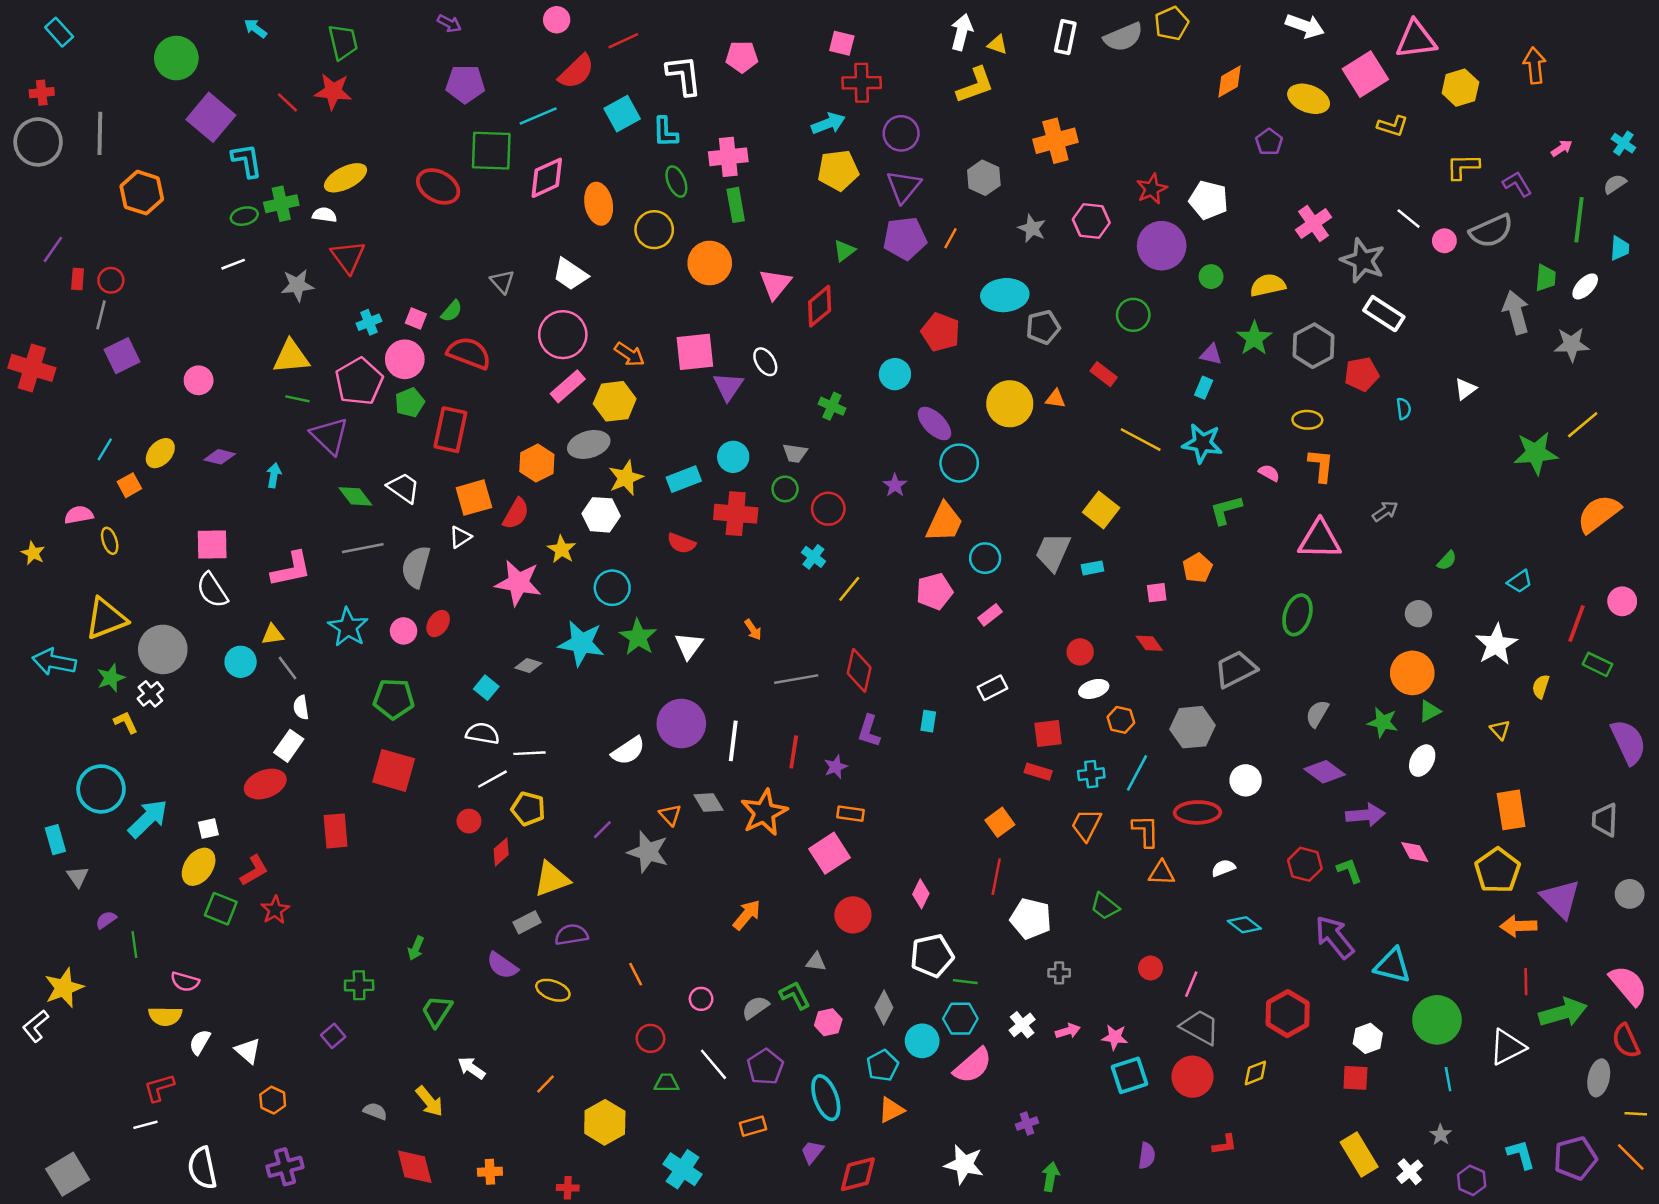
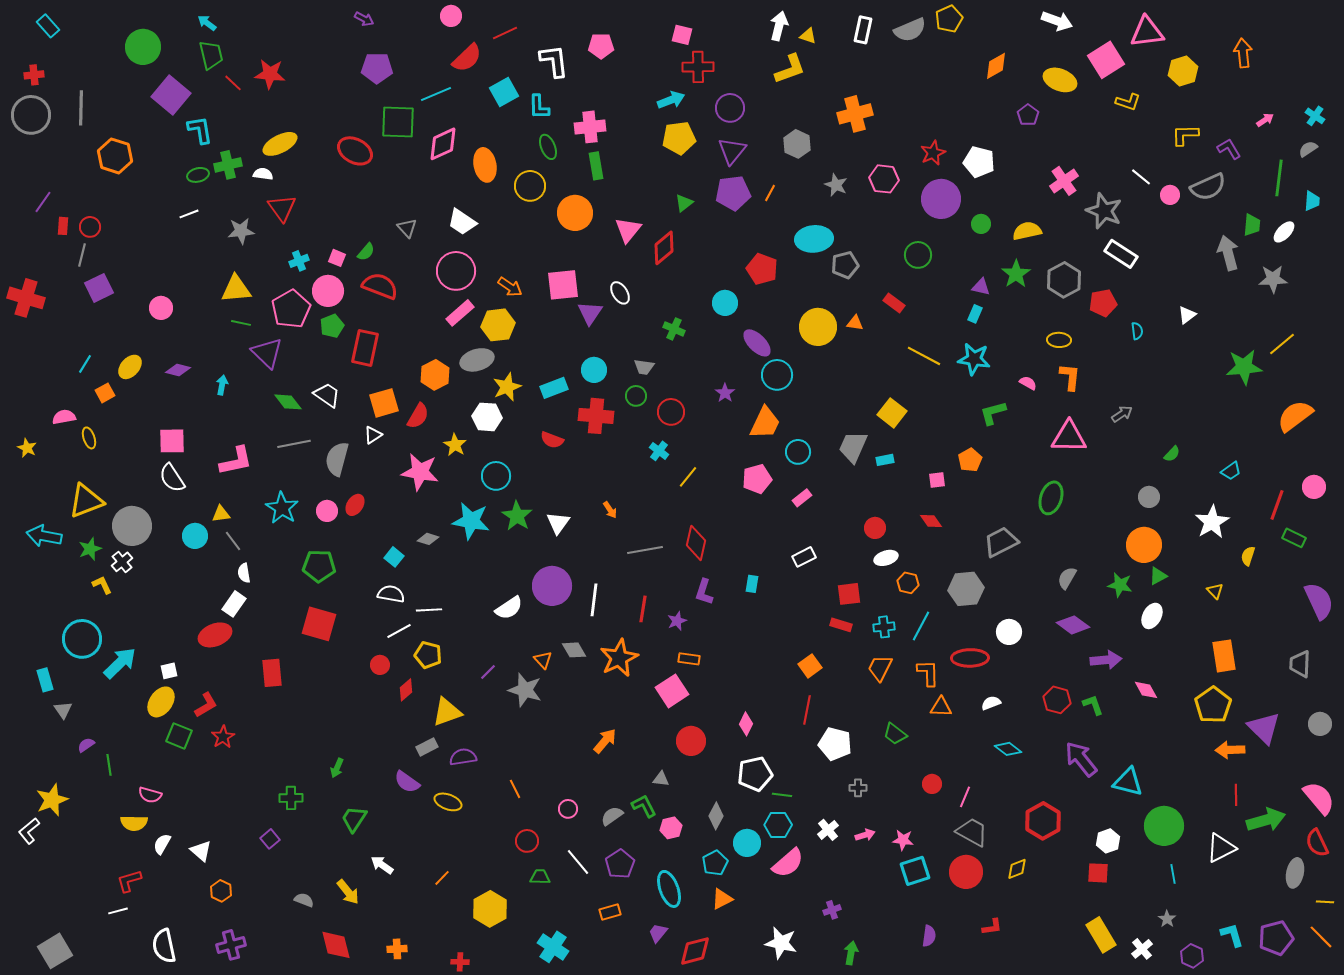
green trapezoid: (343, 42) -> (211, 55), moved

